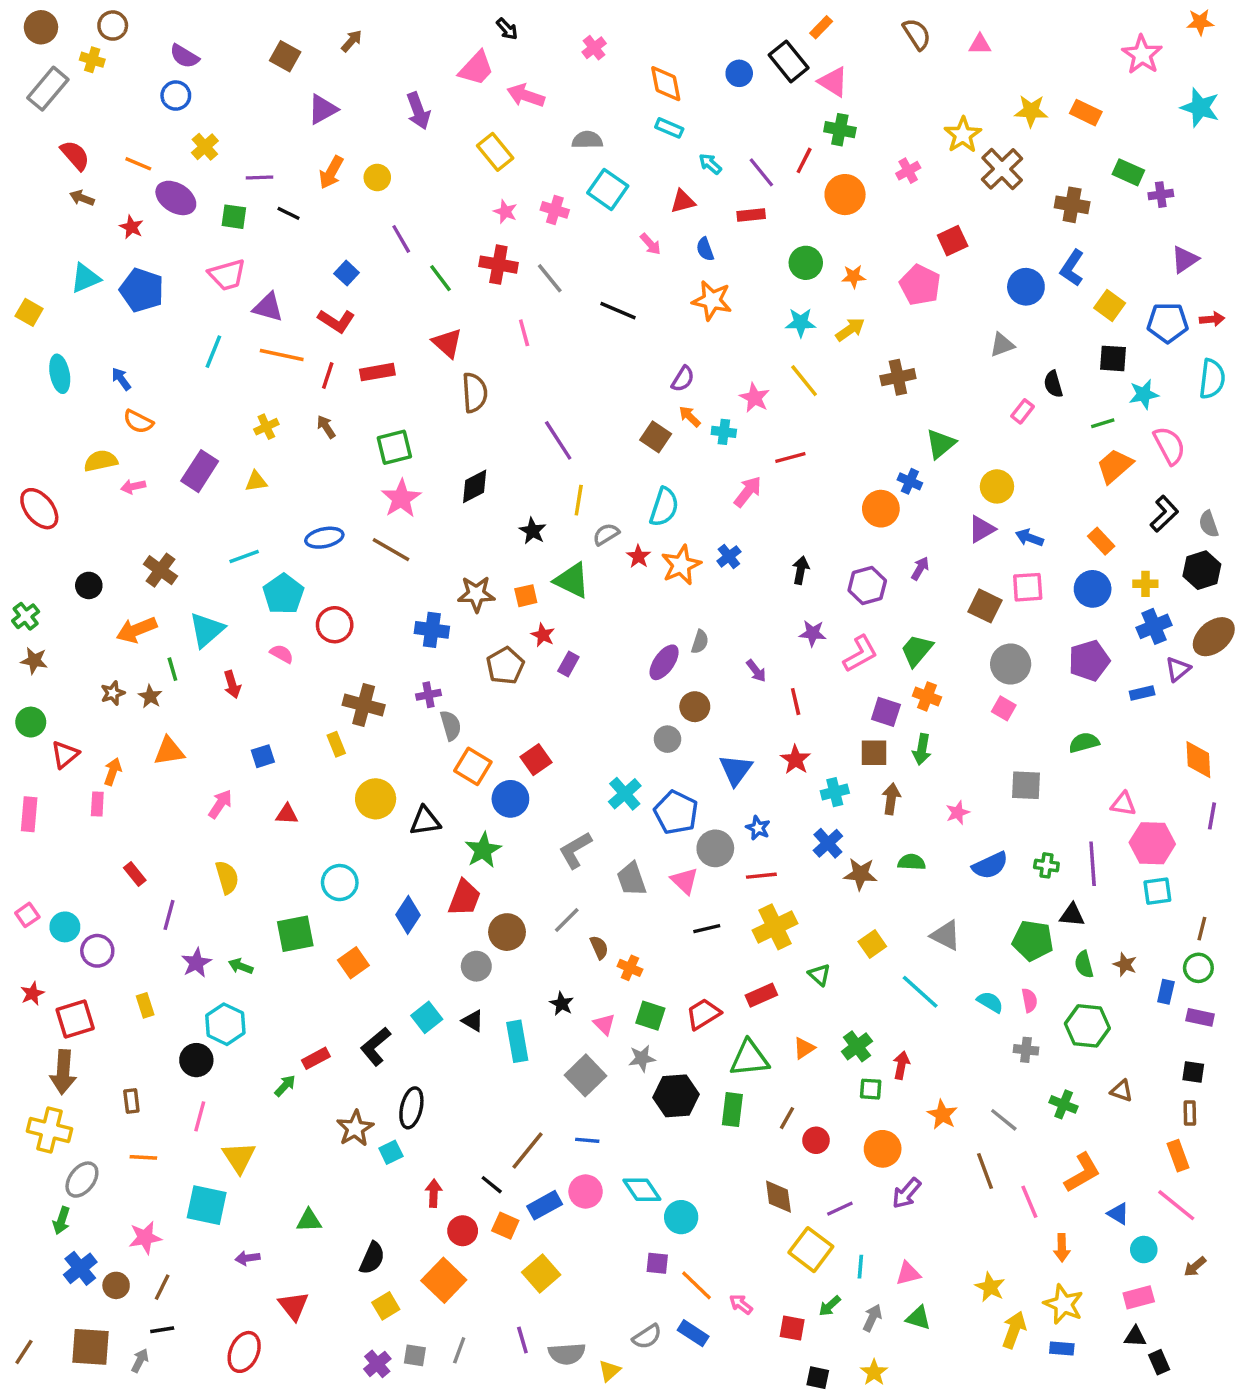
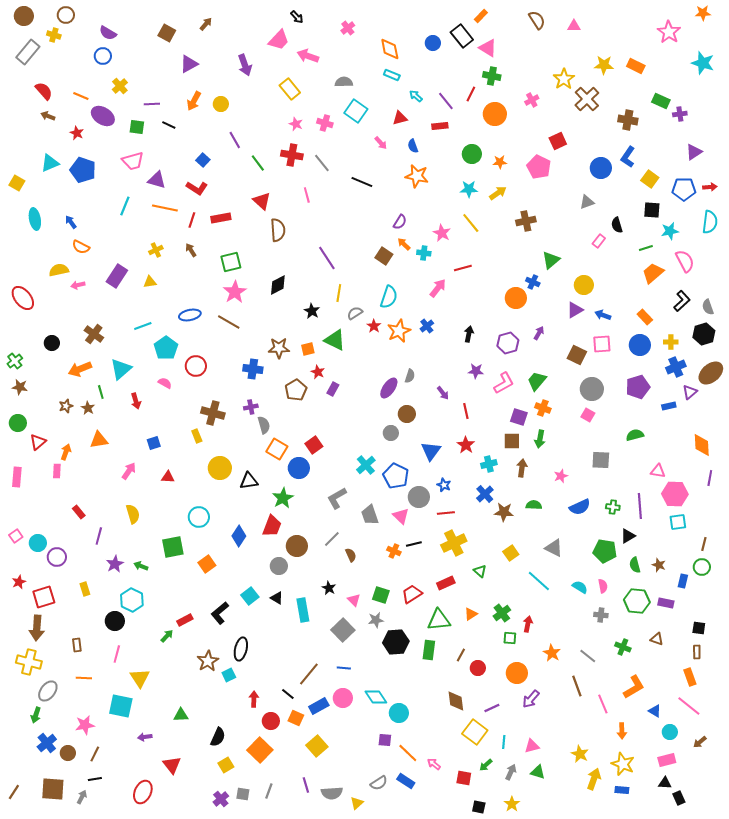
black triangle: (1072, 915) -> (628, 536), turned -35
orange cross: (630, 968) -> (394, 551), moved
purple rectangle: (1200, 1017) -> (666, 603), moved

